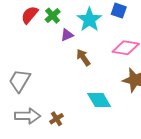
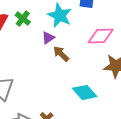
purple triangle: (67, 35) -> (48, 38), moved

